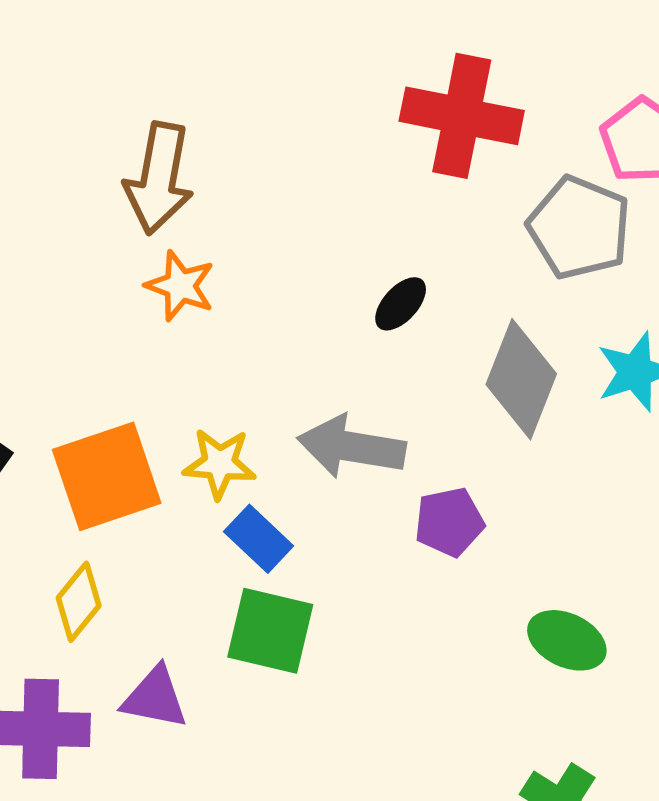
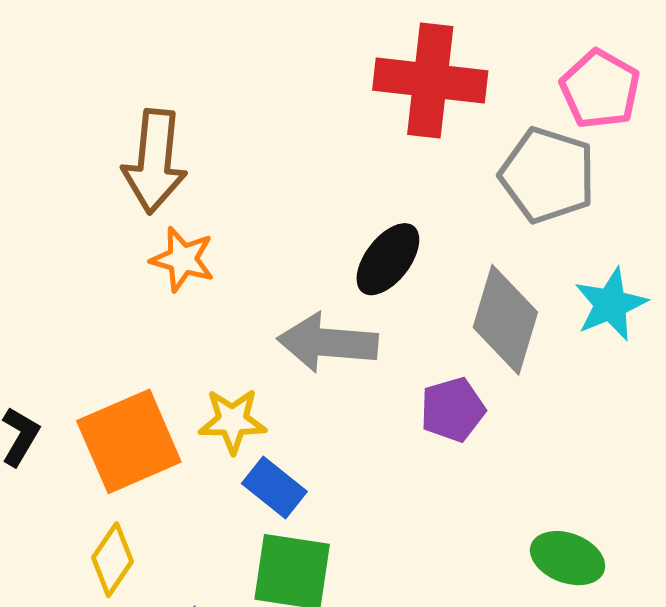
black ellipse: (401, 304) -> (388, 259), size x1.4
gray arrow: (351, 447) -> (328, 343), moved
purple pentagon: (449, 522) -> (453, 410), moved

